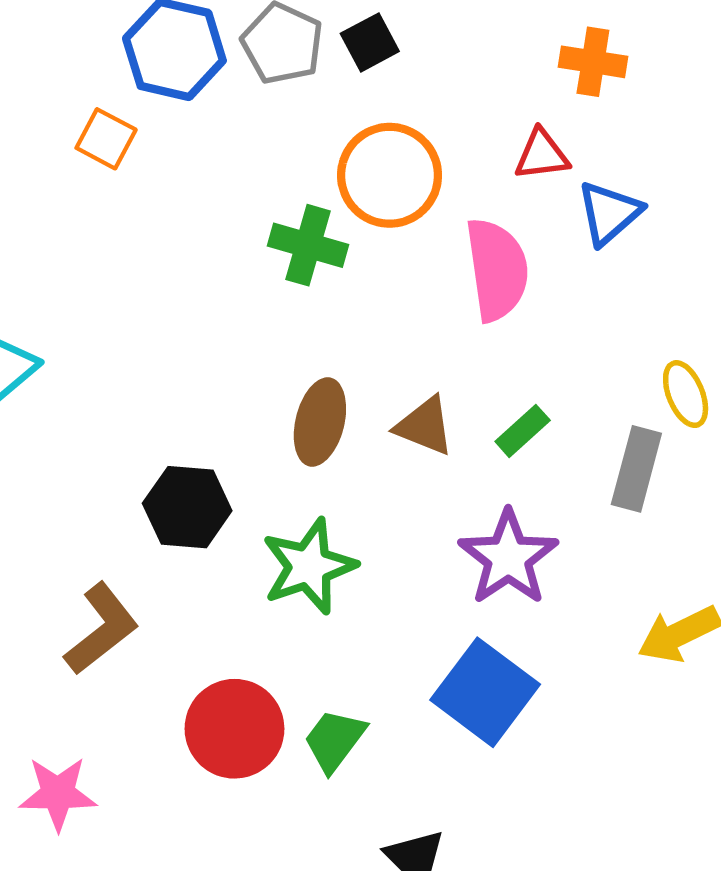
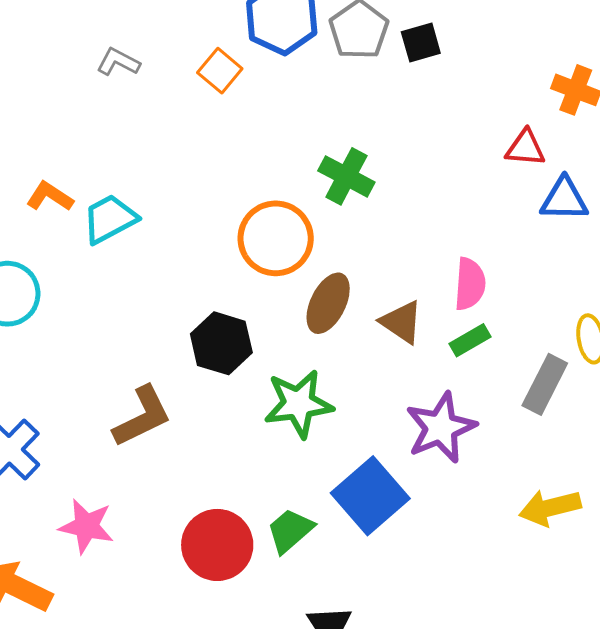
orange circle: (390, 175) -> (276, 238), moved
blue triangle: (609, 213) -> (564, 199), turned 30
pink semicircle: (497, 270) -> (470, 284), moved, size x0.7
blue square: (485, 692) -> (370, 496), moved
red circle: (234, 729) -> (217, 545), moved

